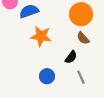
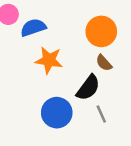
black semicircle: (71, 57) -> (88, 88), size x1.5
blue circle: (47, 76) -> (57, 113), size x1.5

